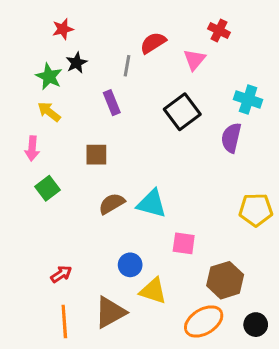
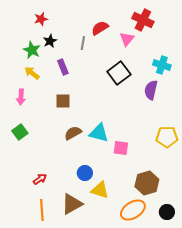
red cross: (219, 31) -> (143, 20), size x1.5
purple rectangle: (112, 103) -> (63, 67), moved
green square: (47, 188) -> (20, 132), moved
pink square: (184, 243) -> (121, 148), moved

